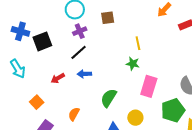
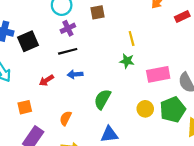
black line: (79, 52) -> (68, 51), turned 30
pink rectangle: (149, 86) -> (158, 74), moved, turned 65
orange square: (37, 102) -> (25, 107), turned 32
yellow circle: (135, 118) -> (145, 109), moved

